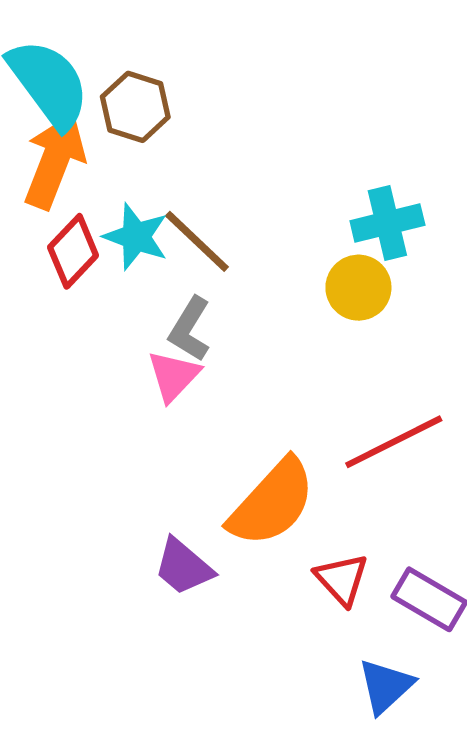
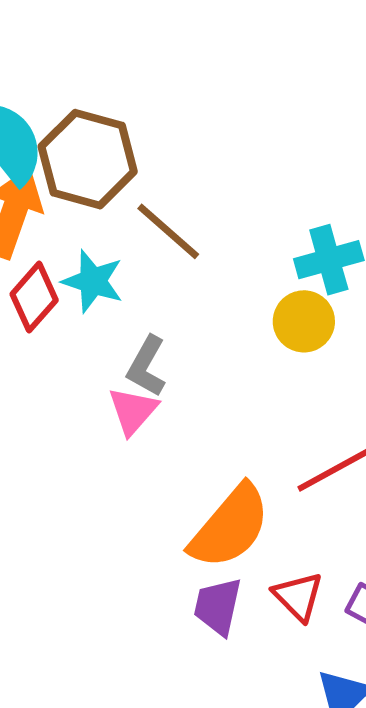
brown hexagon: (135, 107) -> (88, 159), size x1.5
brown line: (197, 241) -> (168, 231), moved
purple trapezoid: (183, 567) -> (218, 606), moved, turned 64

